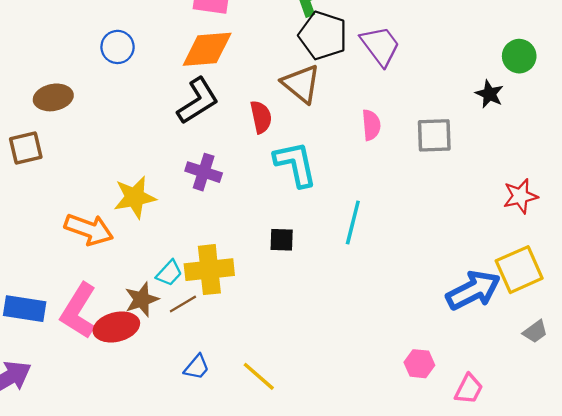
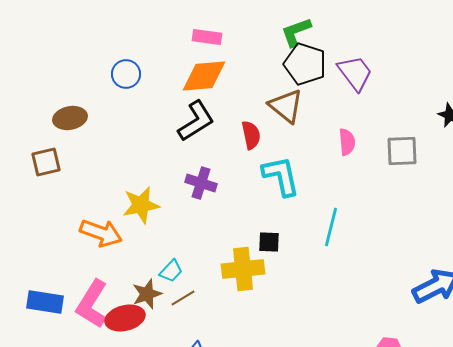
yellow cross: (209, 270) -> (243, 269), moved

